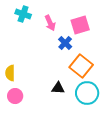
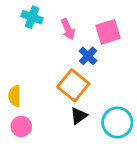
orange square: (81, 66) -> (73, 85), moved
black triangle: (58, 88) -> (79, 116), turned -40

